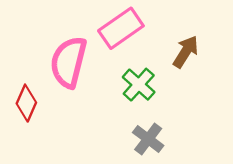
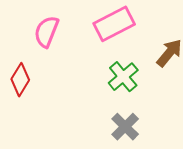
pink semicircle: (69, 62) -> (46, 32), moved, size x0.7

